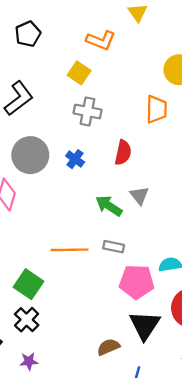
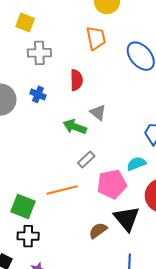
gray rectangle: (114, 247) -> (86, 159), turned -42
orange line: (69, 250) -> (62, 190), moved
black cross: (27, 320) -> (28, 236), turned -30
brown semicircle: (108, 347) -> (98, 231), moved

